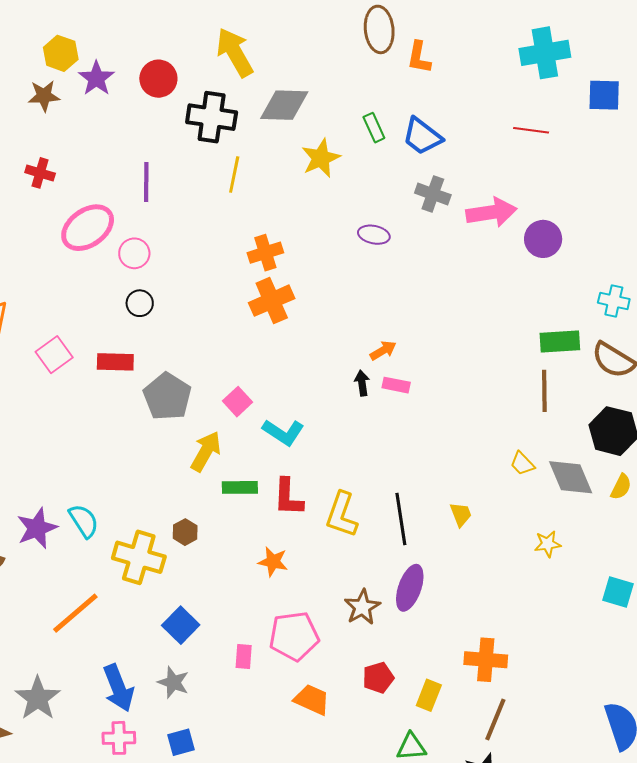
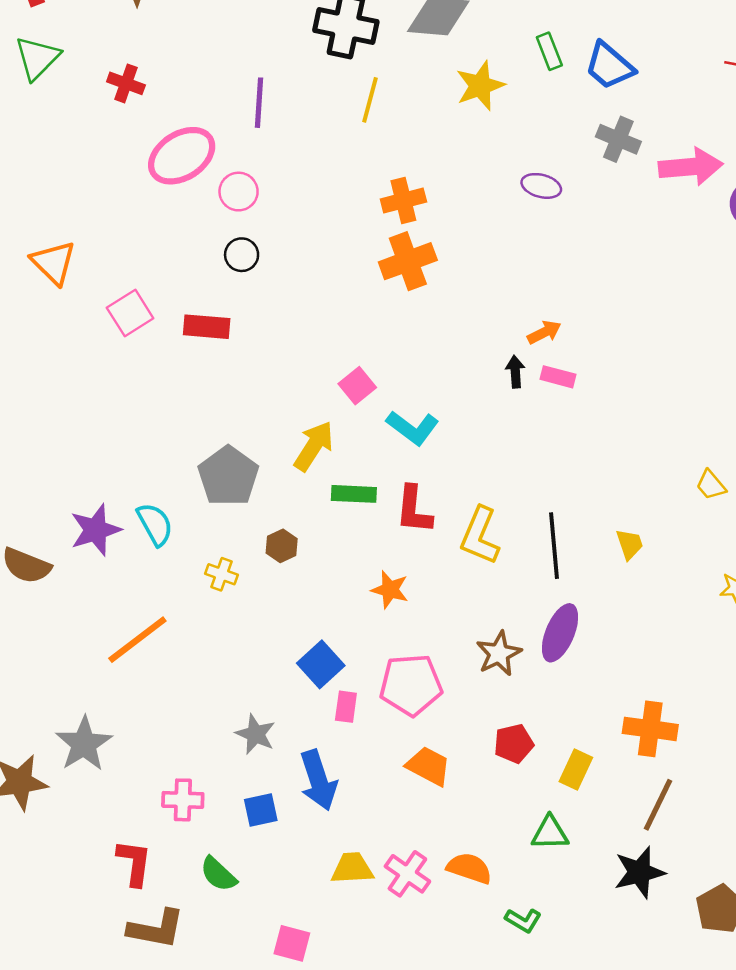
gray pentagon: (167, 396) -> (228, 476), moved
yellow cross: (139, 557) -> (221, 574), size x0.5
blue square: (181, 625) -> (321, 664), moved
blue arrow: (118, 688) -> (318, 780), moved

